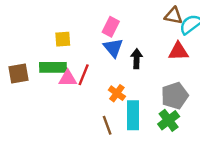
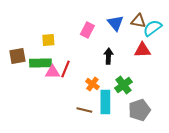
blue triangle: (113, 48) -> (115, 23), moved
brown square: (18, 74) -> (17, 56), moved
gray pentagon: (175, 96) -> (139, 110), moved
green cross: (169, 120) -> (123, 85), moved
brown line: (107, 125) -> (84, 110), turned -56

